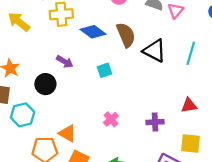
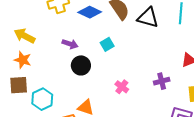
yellow arrow: (19, 22) -> (25, 36), moved
black circle: (45, 84) -> (81, 65), moved

